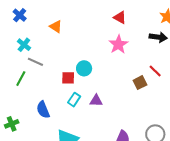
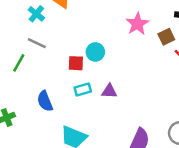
cyan cross: (24, 45) -> (36, 14), moved
brown square: (140, 83) -> (166, 37), moved
cyan rectangle: (74, 100) -> (83, 89), turned 40

